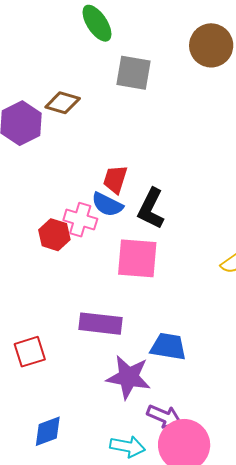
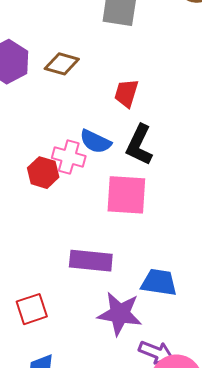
brown diamond: (63, 103) -> (62, 64), moved
red trapezoid: (115, 179) -> (126, 93), moved
red square: (30, 352) -> (32, 309), moved

